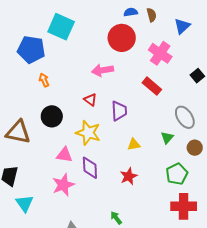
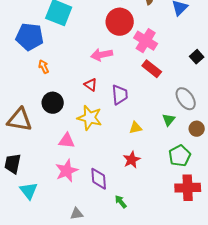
pink cross: (160, 53) -> (146, 41), moved
purple diamond: (90, 168) -> (99, 179), moved

